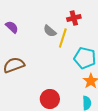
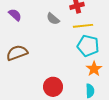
yellow line: (63, 38) -> (83, 26), moved, turned 66

